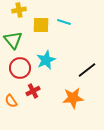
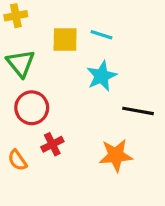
yellow cross: (19, 10) -> (16, 16), moved
cyan star: (46, 60) -> (102, 76), moved
black line: (87, 70) -> (138, 111), turned 48

